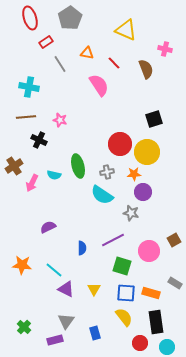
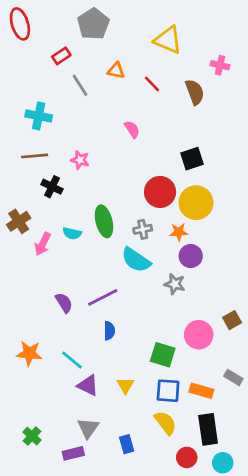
red ellipse: (30, 18) -> (20, 24), moved
pink semicircle: (99, 85) -> (132, 129), moved, size x0.6
black square: (154, 119) -> (192, 159), moved
purple semicircle: (48, 227) -> (64, 303), turned 84
purple line: (113, 240) -> (103, 297), moved

